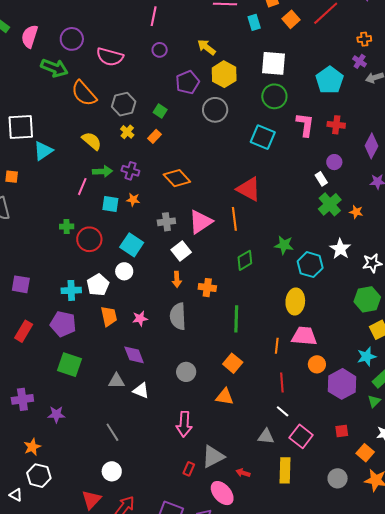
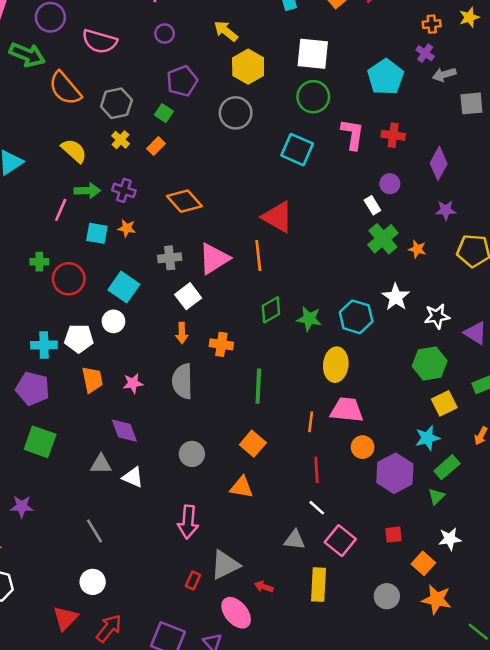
purple pentagon: (187, 82) -> (182, 81), moved
green star: (284, 245) -> (309, 319), moved
white pentagon: (98, 285) -> (79, 338), turned 30

